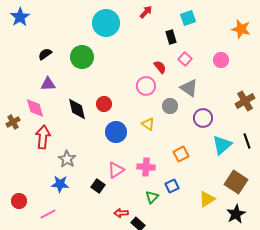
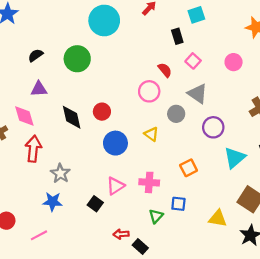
blue square: (172, 186) -> (178, 204), turned 32
yellow triangle: (207, 199) -> (218, 218), turned 42

